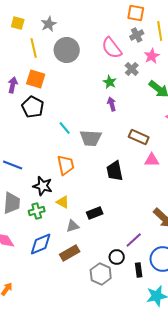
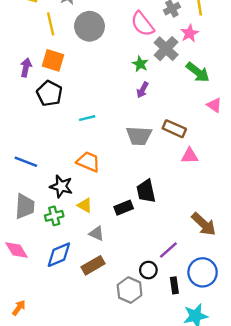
gray cross: (132, 69) -> (166, 49), size x1.5
purple arrow: (112, 104) -> (142, 90), turned -136
cyan line: (65, 128) -> (87, 118), turned -64
gray trapezoid: (91, 138) -> (139, 136), moved
orange trapezoid: (66, 165) -> (88, 162), turned -55
black trapezoid: (115, 171) -> (146, 191), moved
black rectangle: (95, 213) -> (124, 208), moved
gray triangle: (73, 226) -> (97, 234), turned 40

